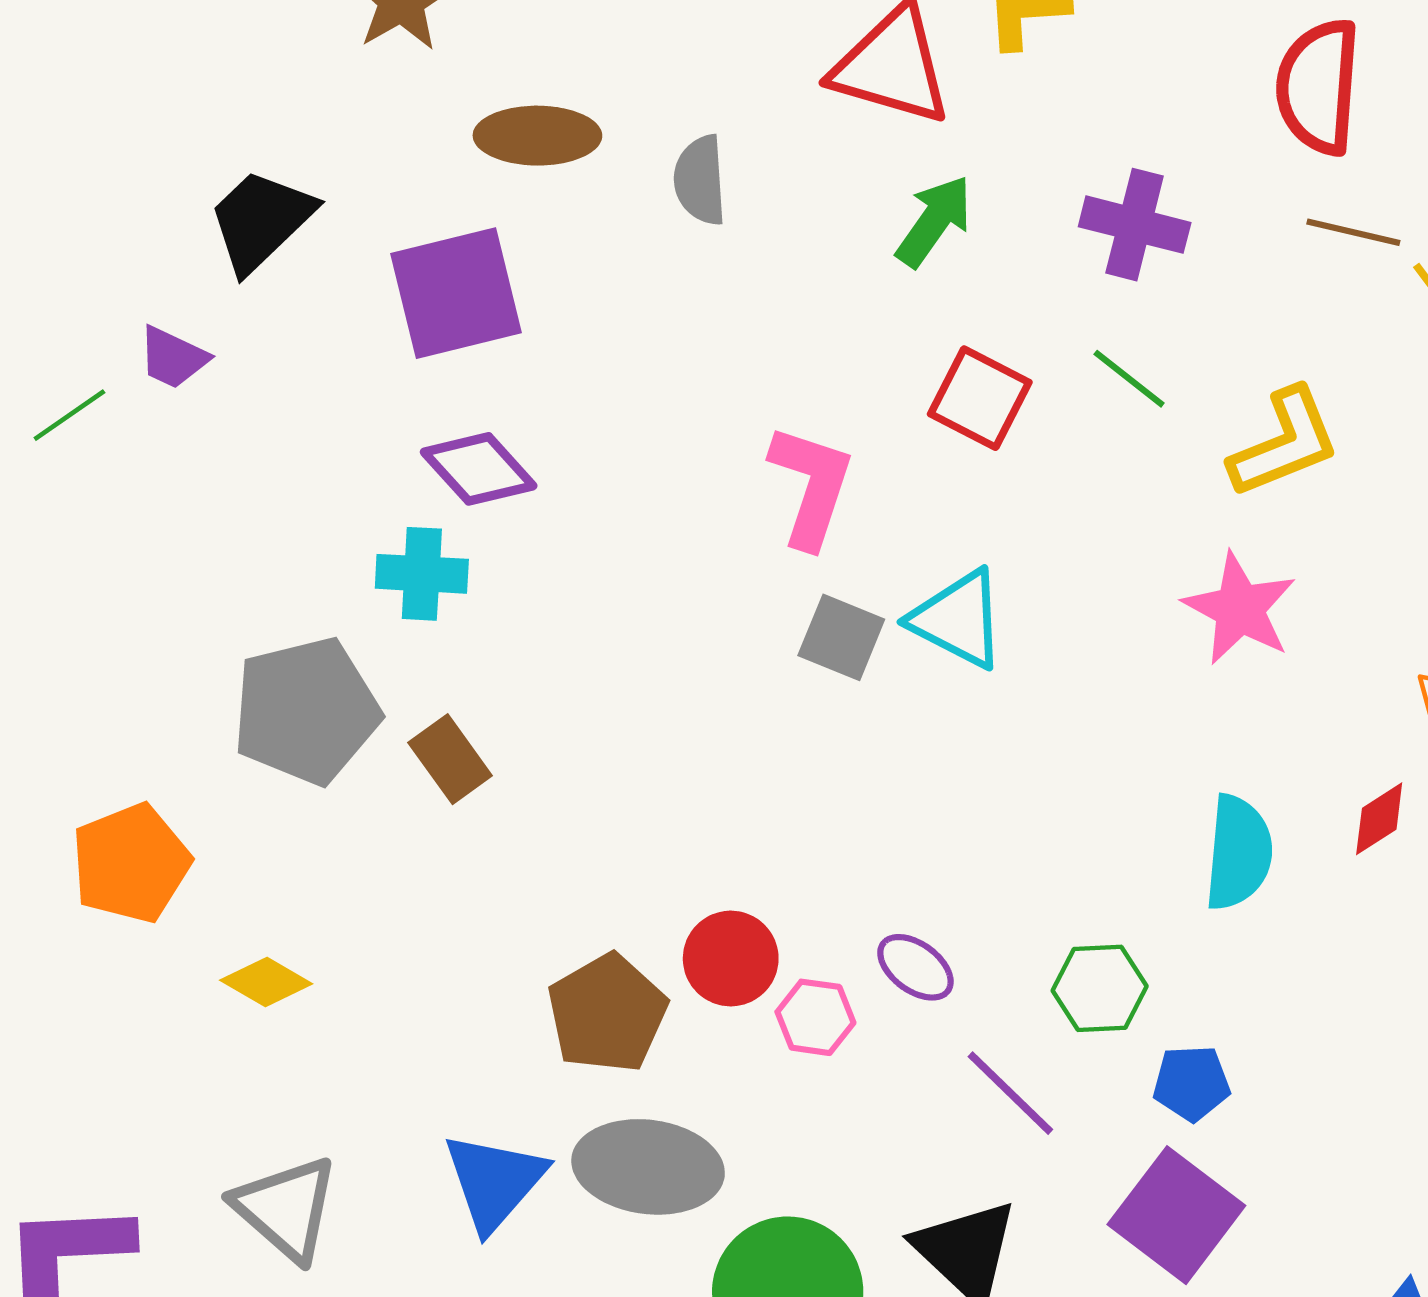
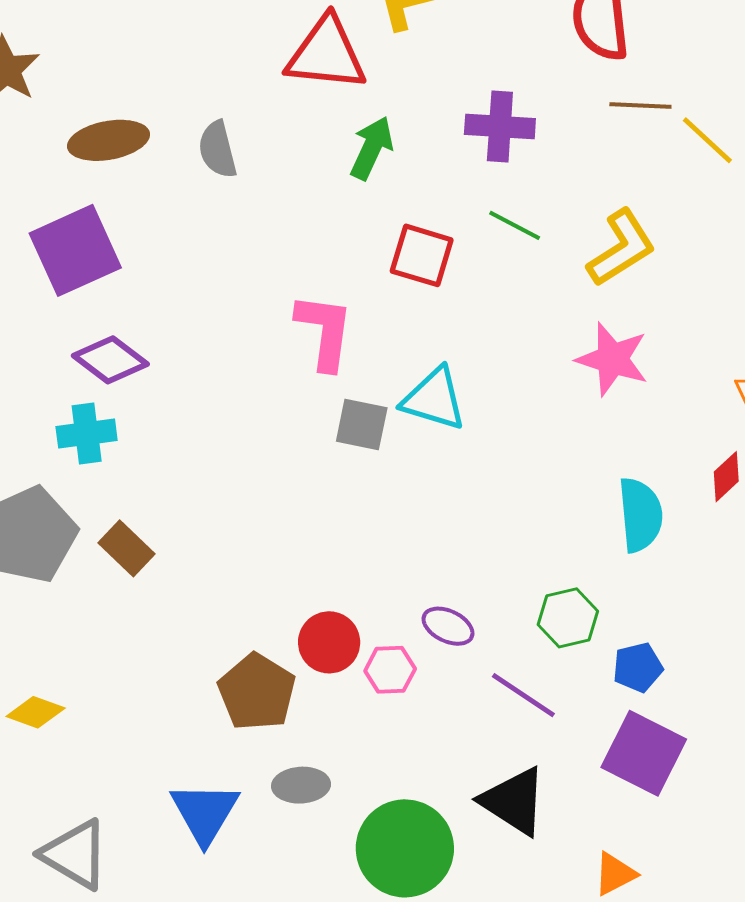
gray ellipse: (648, 1167) -> (301, 785), size x0.6

